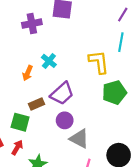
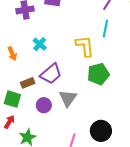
orange arrow: (28, 73) -> (12, 54), moved, turned -48
purple circle: (65, 120) -> (44, 105), moved
gray triangle: (79, 139) -> (68, 98), moved, turned 36

